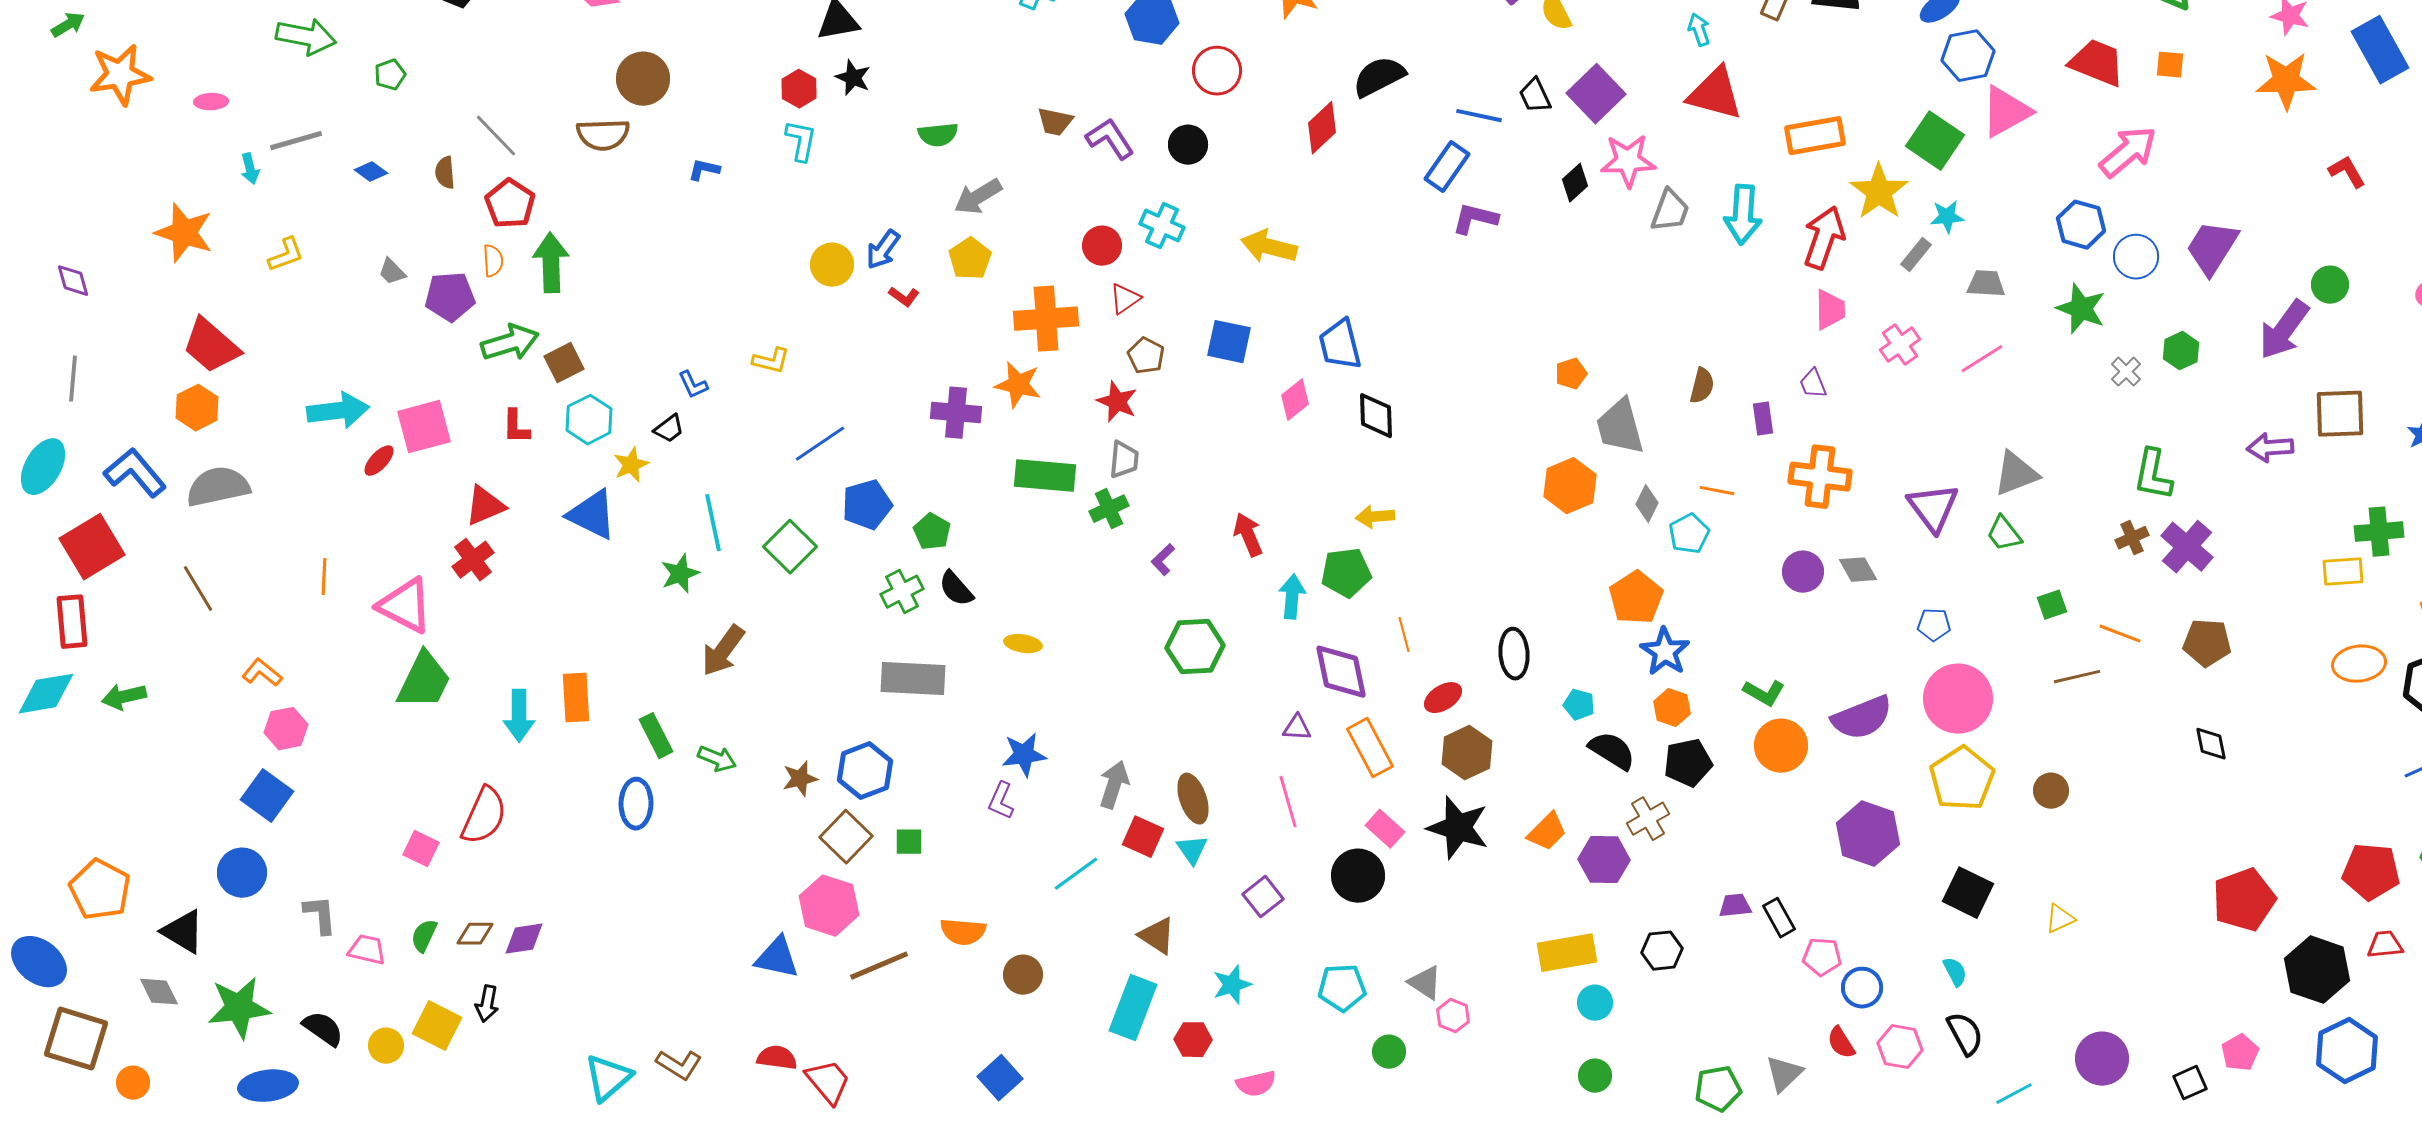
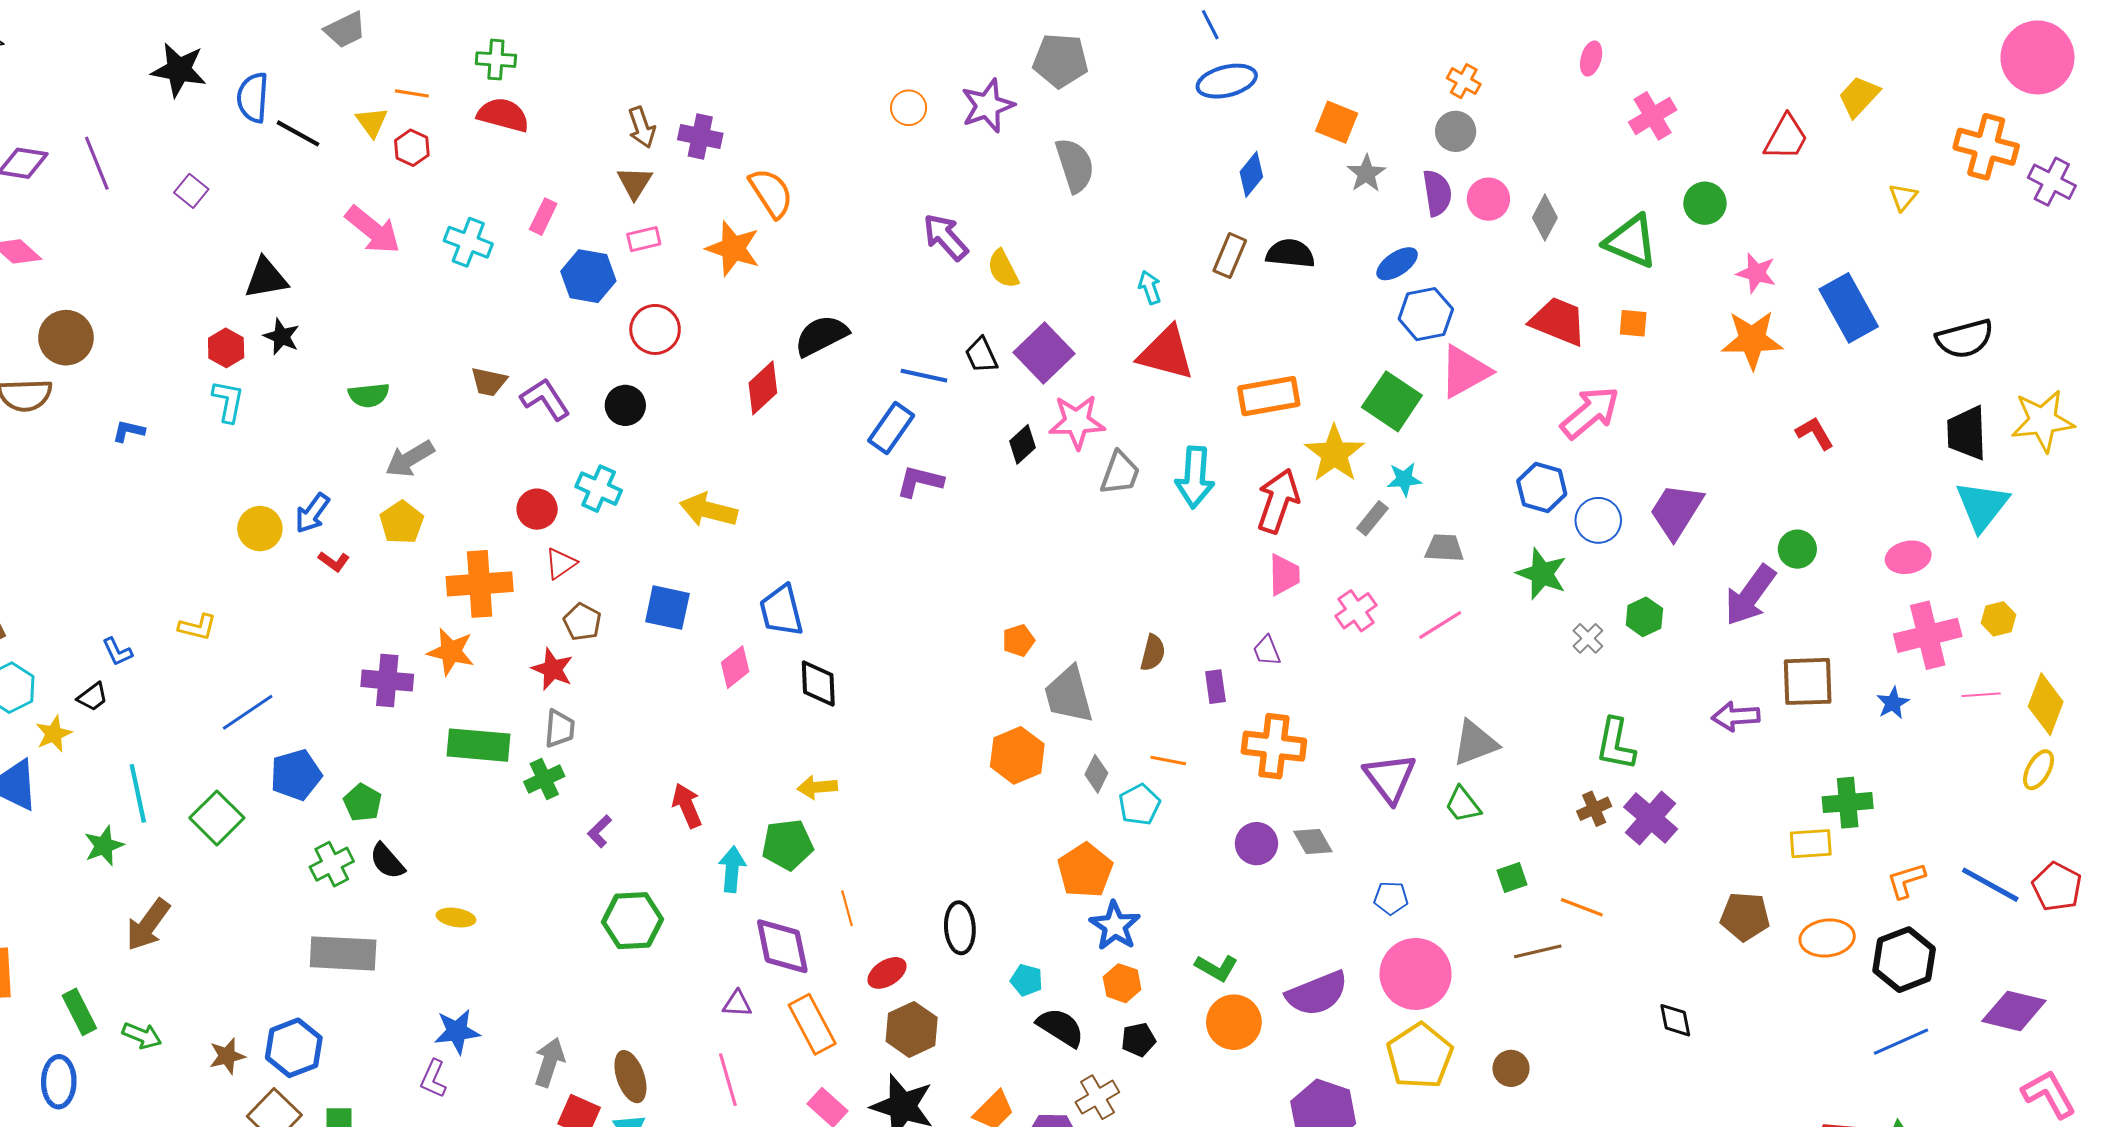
brown pentagon: (2207, 643) -> (1745, 916), moved
black pentagon: (1688, 763) -> (1138, 1040), size x0.7

